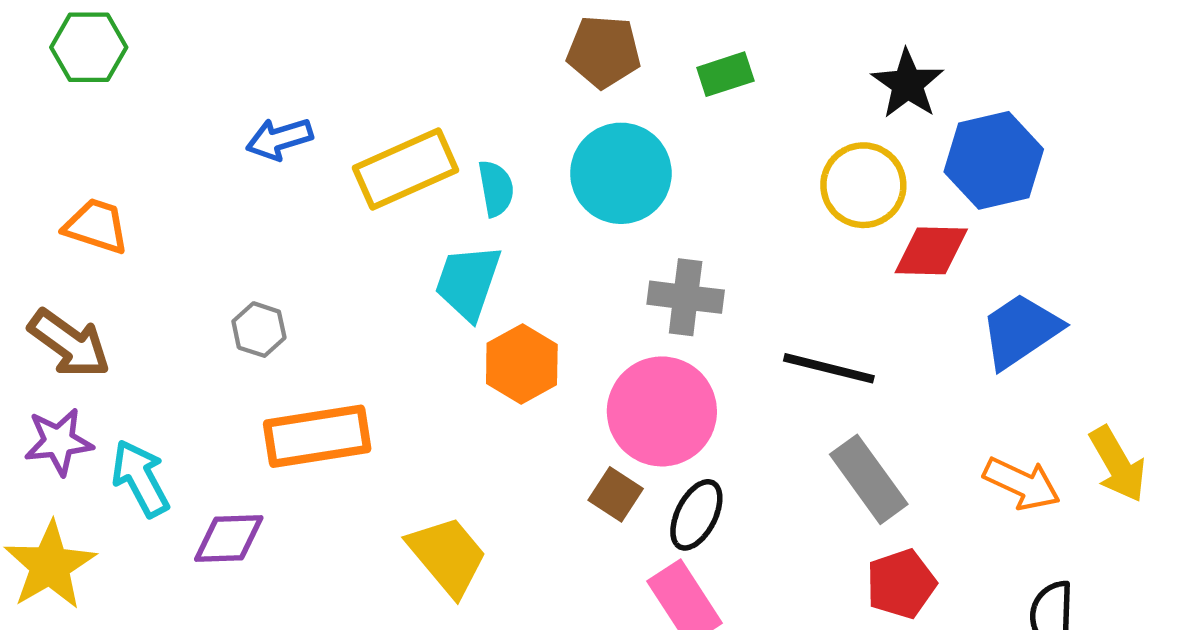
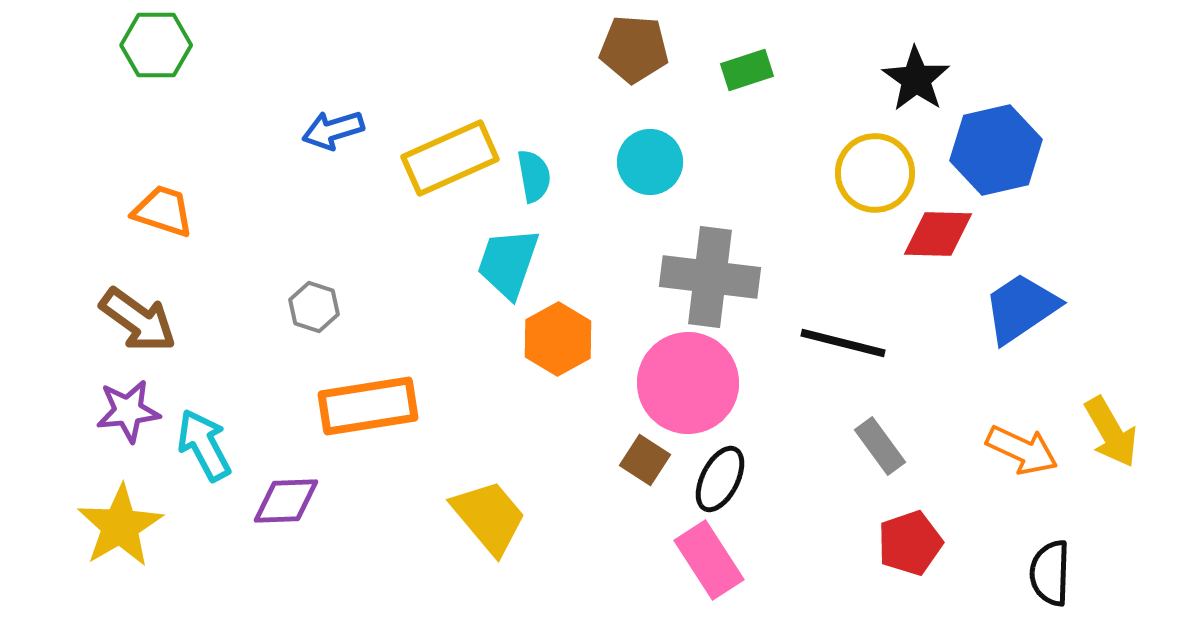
cyan circle: (621, 173) -> (650, 162), size x0.7
gray cross: (686, 297) -> (710, 277), size x1.4
gray rectangle: (869, 479) -> (880, 446), size x0.7

